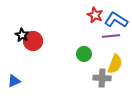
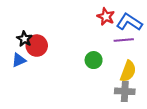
gray cross: (102, 78) -> (125, 91), moved
blue triangle: (14, 81) -> (19, 60), moved

